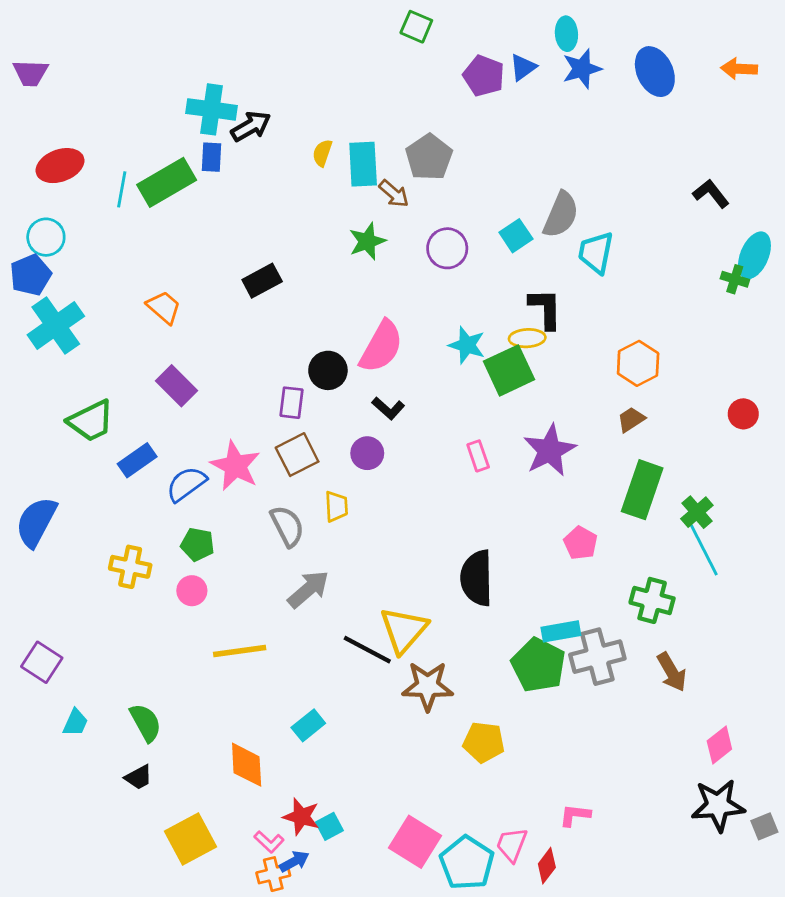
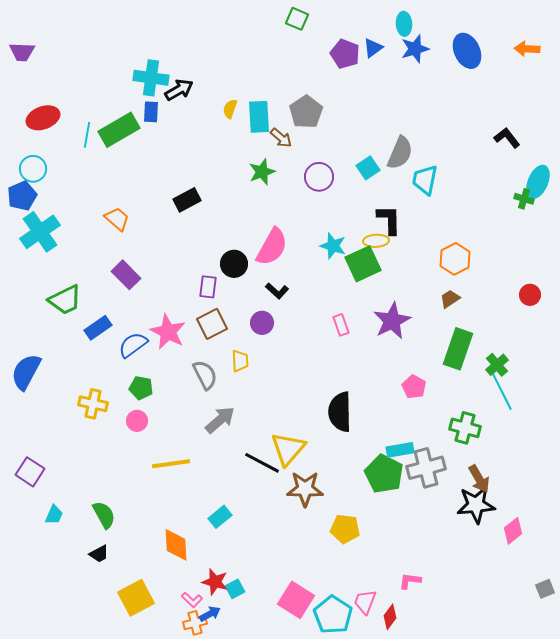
black star: (718, 805) -> (476, 505), moved

